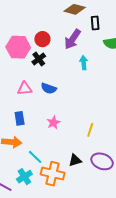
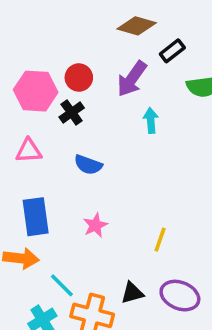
black rectangle: (95, 23) -> (172, 51), turned 56
pink triangle: (25, 89) -> (29, 151), moved
blue rectangle: (20, 118) -> (36, 217), size x1.5

